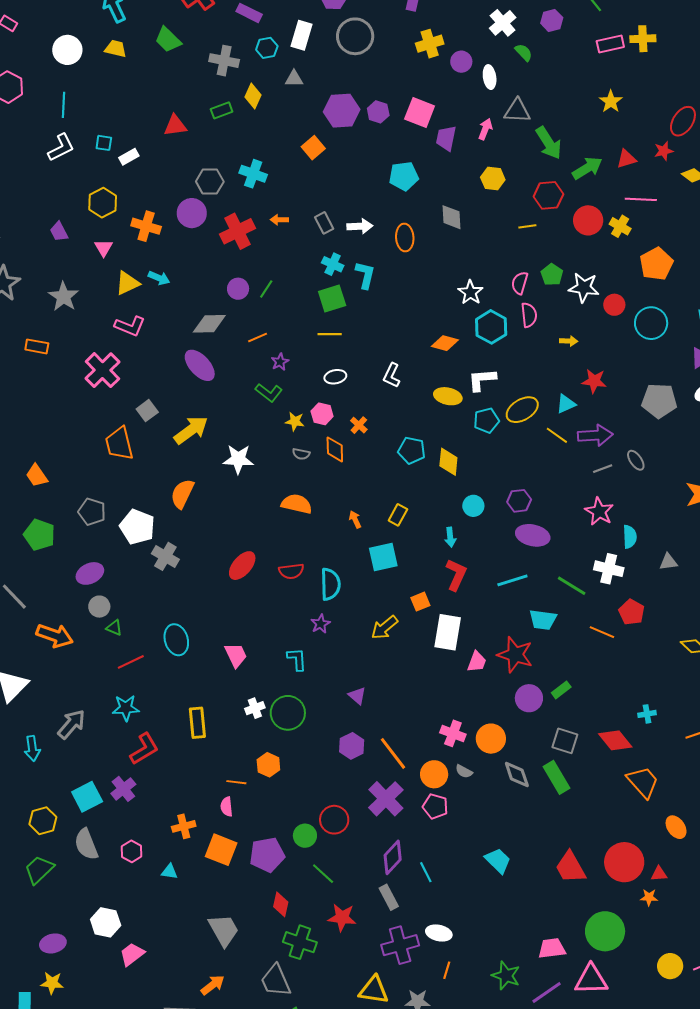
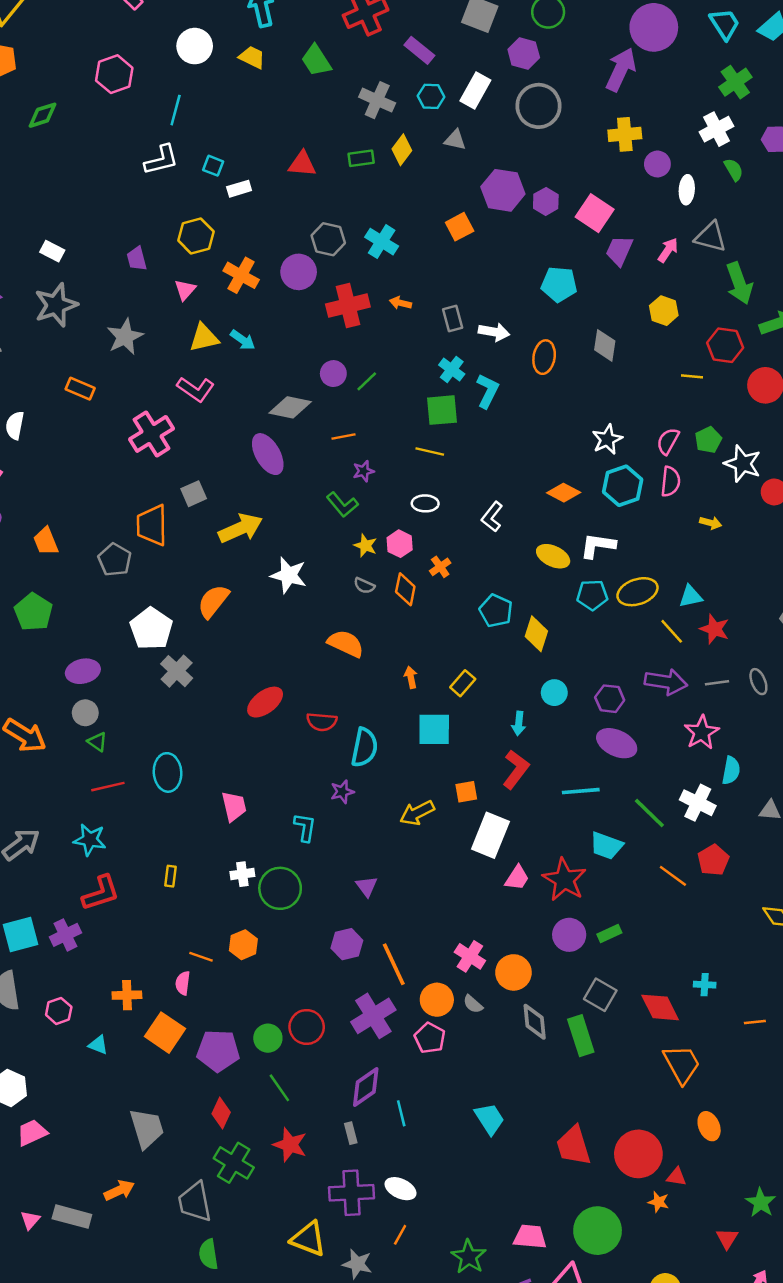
red star: (594, 381) -> (714, 629), moved
purple arrow: (595, 435) -> (666, 682), moved
gray pentagon: (92, 512) -> (115, 560), moved
yellow rectangle: (197, 723) -> (170, 876), size x0.6
gray rectangle: (389, 897) -> (351, 1133), size x0.7

